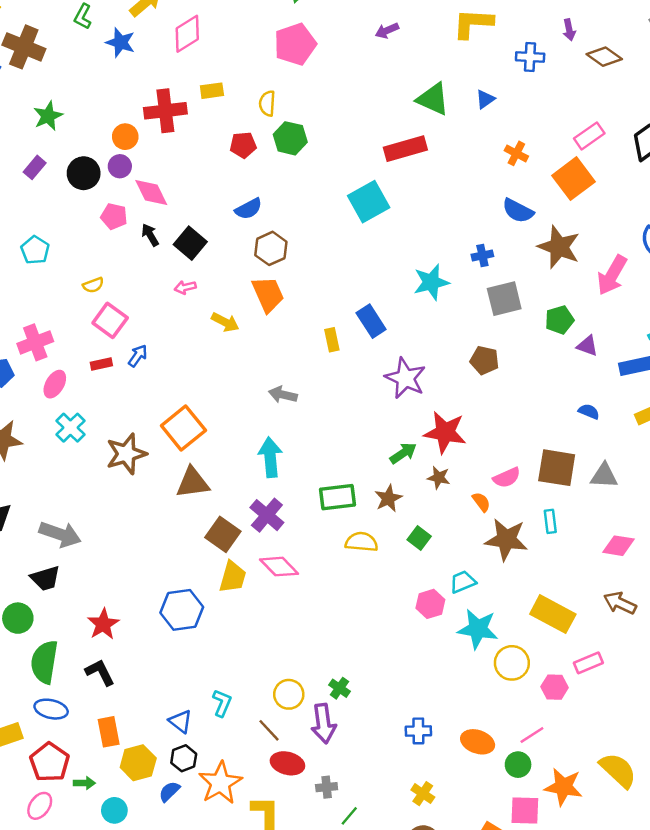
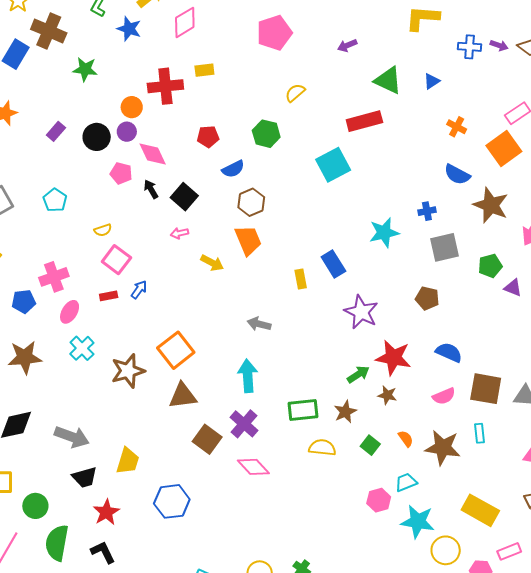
purple arrow: (569, 30) -> (499, 45), moved, turned -60
purple arrow: (387, 31) -> (347, 45), moved
yellow semicircle: (267, 103) -> (295, 93), moved, turned 45
green star: (48, 116) -> (85, 69), moved, turned 30
green hexagon: (290, 138) -> (266, 134), moved
red pentagon: (243, 145) -> (208, 137), moved
blue semicircle: (589, 412) -> (449, 352), moved, size x1.5
orange semicircle: (481, 502) -> (406, 439), moved
yellow trapezoid: (233, 577) -> (128, 461), moved
black trapezoid: (45, 578) -> (85, 477), moved

